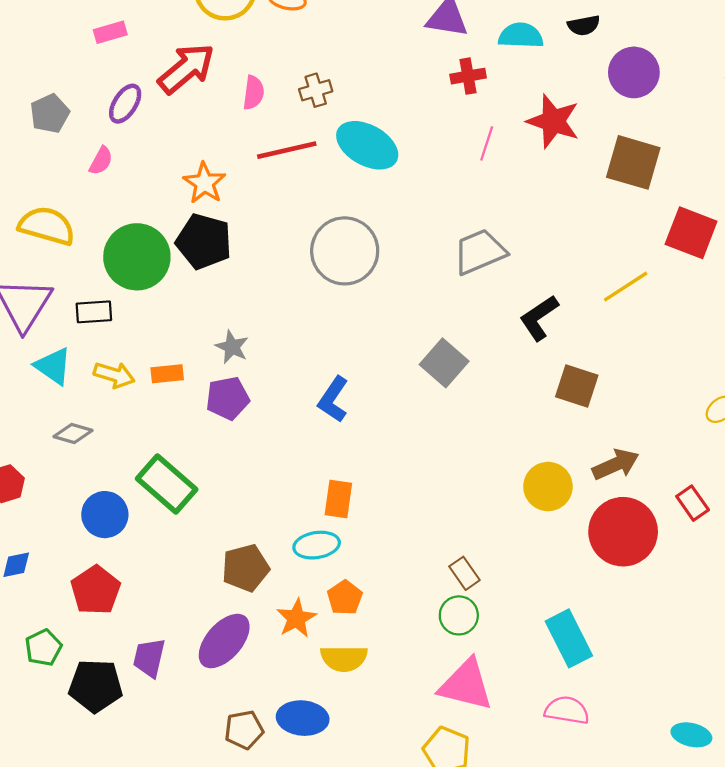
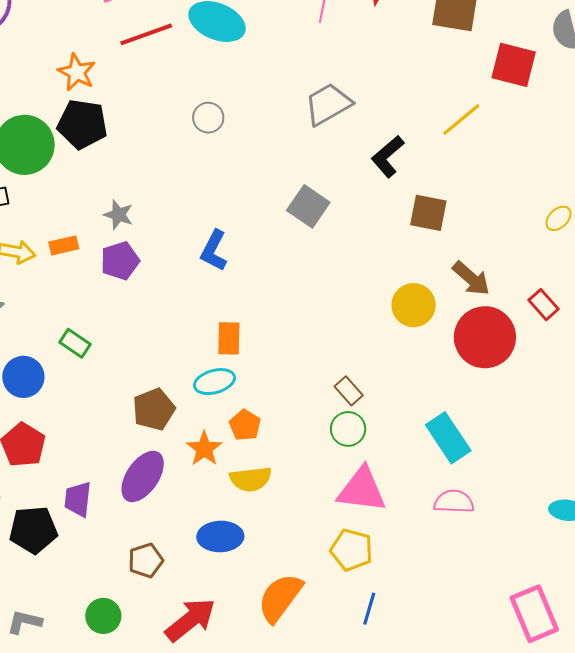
gray circle: (345, 251) -> (208, 118), size x0.5
brown arrow: (616, 464) -> (471, 278), turned 72
green rectangle: (167, 484) -> (75, 343), size x0.6
brown pentagon: (244, 730) -> (146, 560), moved

